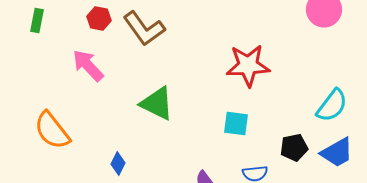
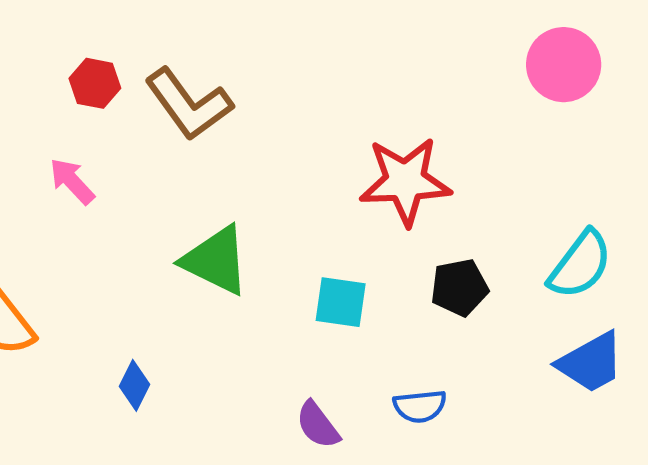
pink arrow: (88, 65) -> (72, 181), size x0.7
cyan square: (236, 123) -> (341, 302), moved
black pentagon: (294, 147) -> (459, 287), moved

